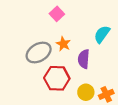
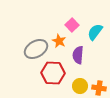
pink square: (57, 14) -> (72, 25), moved
orange cross: (106, 94) -> (99, 88), turned 32

